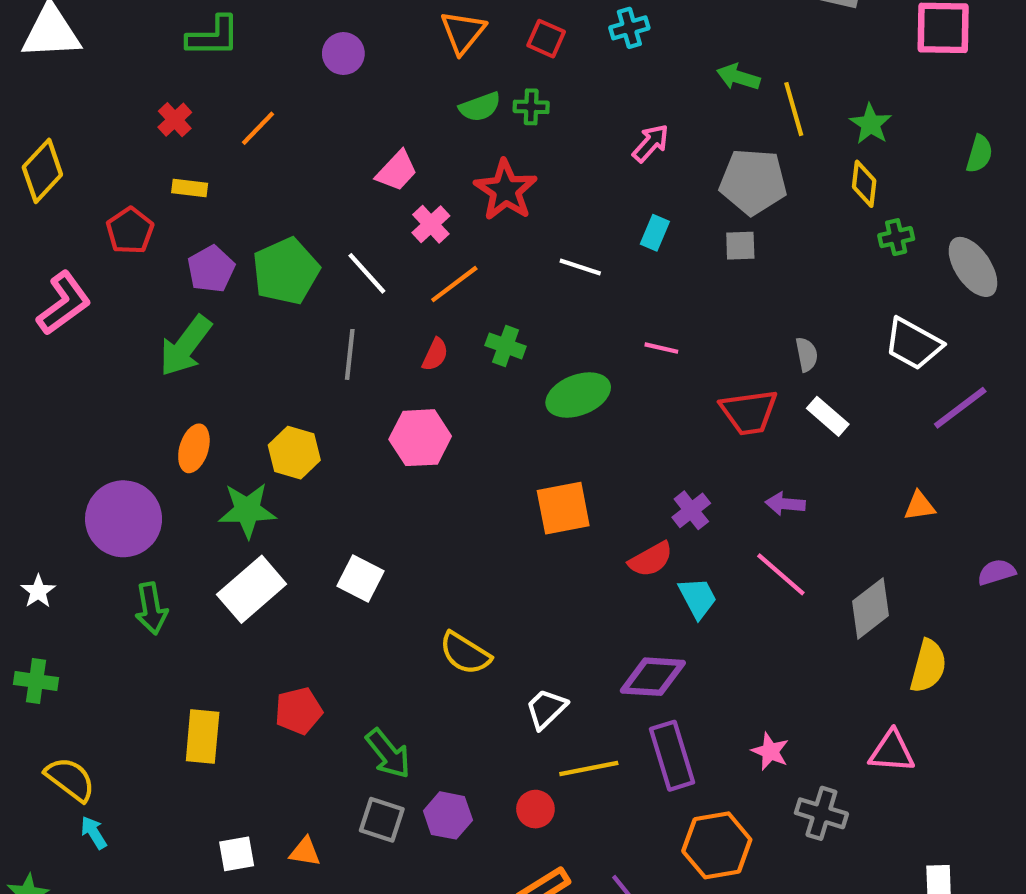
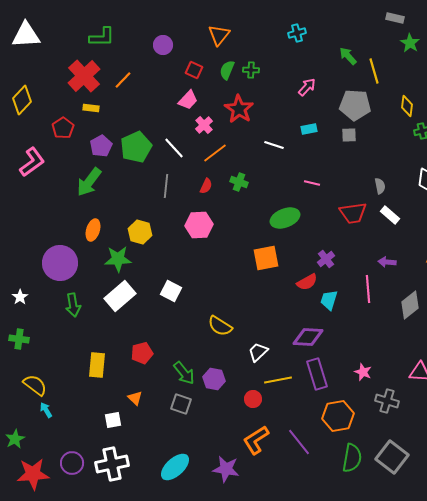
red square: (546, 39) -> (194, 70), moved
green arrow: (738, 77) -> (348, 56), turned 30
green semicircle: (480, 107) -> (227, 70), turned 132
red cross: (175, 120) -> (84, 76), size x2.0
green star: (871, 124) -> (410, 43), moved
cyan rectangle: (655, 233) -> (309, 129), turned 56
green ellipse: (578, 395) -> (285, 218), moved
purple arrow: (785, 504) -> (387, 262), moved
pink line: (781, 574) -> (368, 289), turned 44
cyan trapezoid: (698, 598) -> (329, 300), turned -135
purple hexagon: (448, 815) -> (214, 379), moved
orange triangle: (305, 852) -> (135, 398), moved, turned 35

